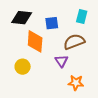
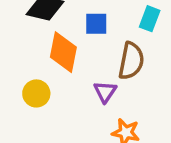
brown semicircle: (74, 42) -> (131, 61), turned 115

